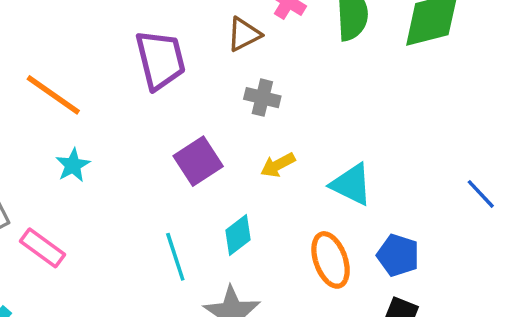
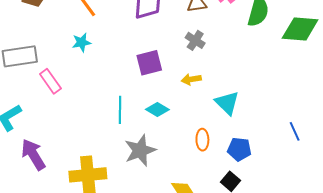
cyan diamond: (238, 235) -> (157, 110), turned 50
blue pentagon: (398, 255) -> (239, 149), turned -30
orange ellipse: (331, 260) -> (202, 140), size x0.7

